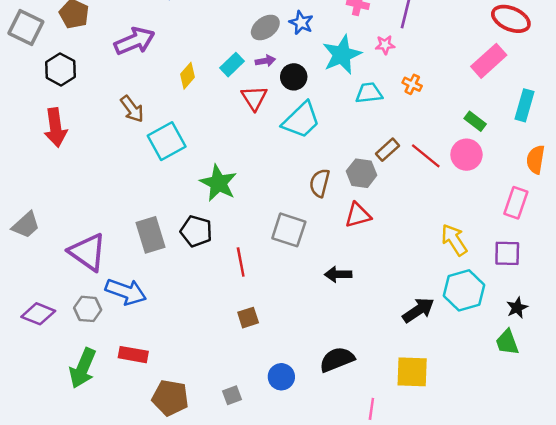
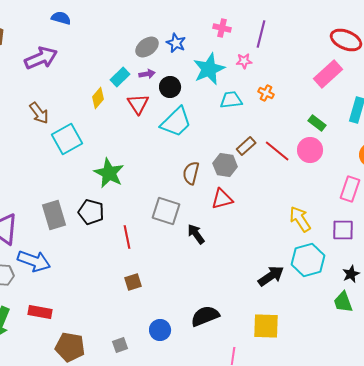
yellow diamond: (188, 76) -> (98, 98), moved
black arrow: (338, 274) -> (196, 234), moved, turned 55

